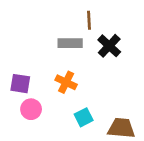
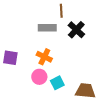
pink circle: (31, 109) -> (39, 77), moved

